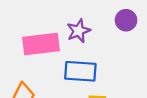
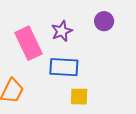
pink rectangle: (41, 44) -> (28, 43), turned 72

